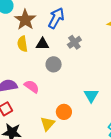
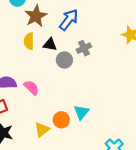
gray circle: (54, 64) -> (64, 60), moved
cyan triangle: (91, 95) -> (81, 112), moved

